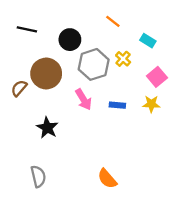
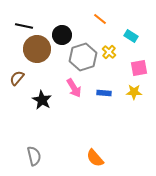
brown circle: (46, 73) -> (37, 49), moved
pink square: (157, 77) -> (139, 68), turned 30
black star: (47, 128) -> (42, 100), moved

